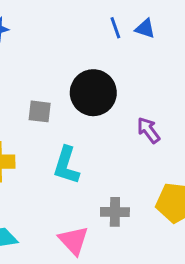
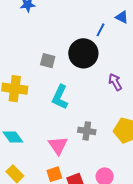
blue line: (115, 28) -> (100, 30), moved, turned 40

